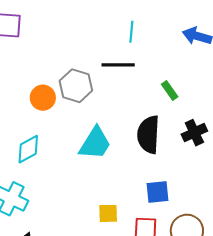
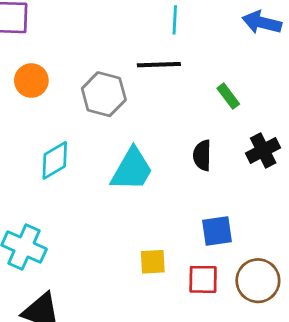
orange circle: (43, 98) -> (31, 81), moved
black semicircle: (148, 135) -> (202, 155), size x0.6
cyan diamond: (28, 149) -> (55, 160), moved

